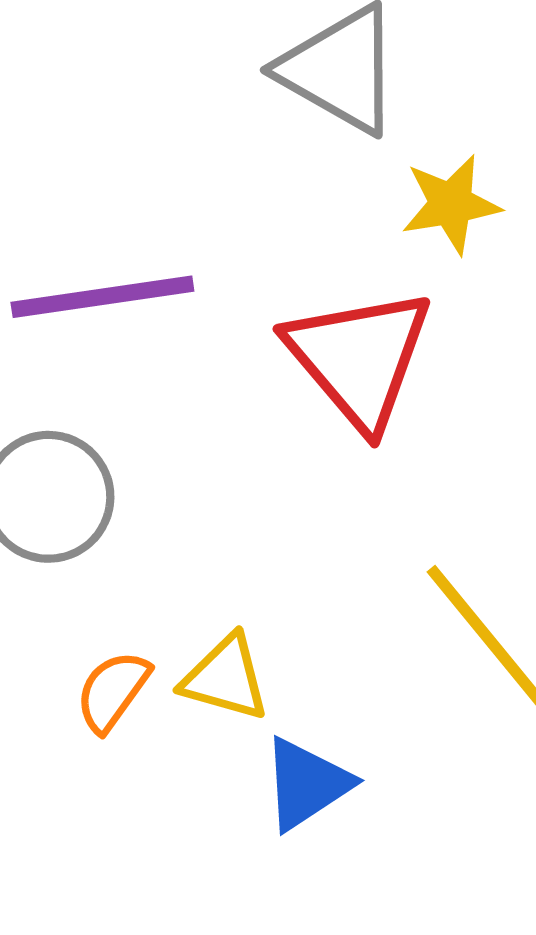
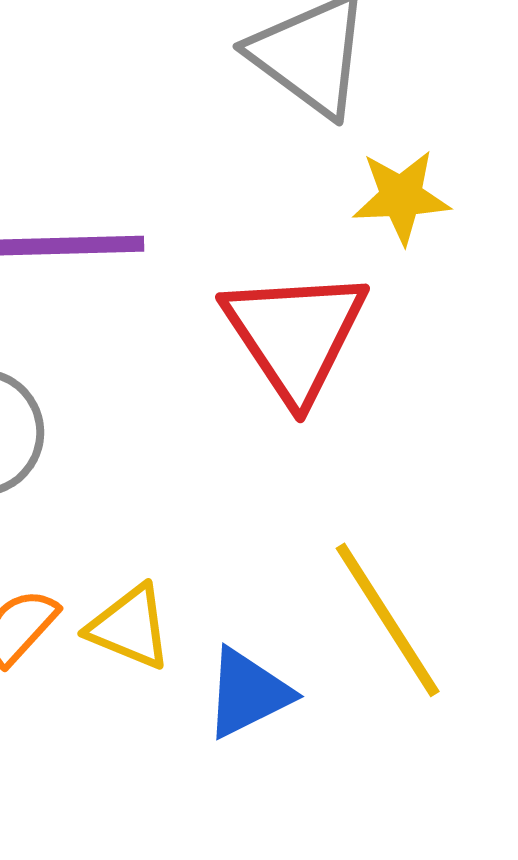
blue triangle: (307, 784) -> (248, 693), moved

